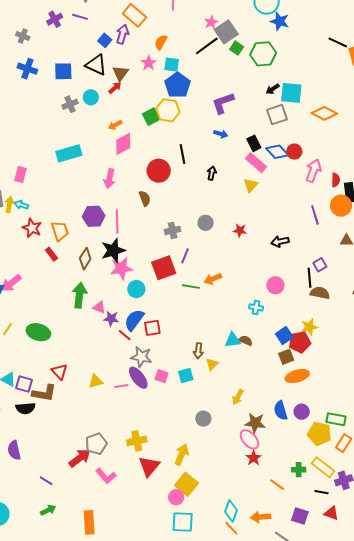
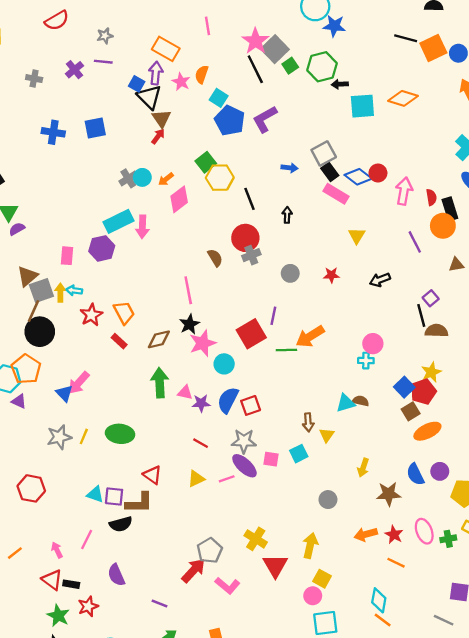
pink star: (211, 22) -> (256, 41), size x1.6
gray cross: (23, 36) -> (34, 79), moved
black line: (207, 46) -> (255, 69), turned -70
green square: (237, 48) -> (290, 66), turned 32
pink star: (149, 63) -> (181, 82), moved
cyan square: (172, 64) -> (219, 98), turned 35
black triangle: (96, 65) -> (149, 97), moved, turned 30
black arrow: (273, 89) -> (340, 84), moved, turned 40
cyan circle: (91, 97) -> (142, 177), moved
purple L-shape: (223, 103) -> (265, 119), moved
gray cross: (70, 104) -> (128, 178), moved
yellow hexagon: (168, 110) -> (220, 178), moved
orange diamond: (324, 113) -> (403, 98), moved
gray square: (277, 115) -> (324, 154), moved
red circle: (159, 171) -> (245, 238), moved
pink arrow: (110, 179) -> (142, 227), moved
yellow triangle: (251, 185) -> (357, 236), moved
purple hexagon: (94, 216) -> (102, 248), moved
red star: (32, 228) -> (91, 315), turned 30
gray cross: (173, 230) -> (251, 255), moved
black star: (113, 250) -> (189, 324), size x0.7
brown diamond: (85, 259) -> (159, 339), turned 55
orange arrow: (213, 279) -> (310, 336), size x1.4
pink circle: (275, 285) -> (373, 344), moved
red line: (125, 335) -> (201, 443), moved
pink ellipse: (249, 439) -> (424, 531), moved, turned 30
yellow cross: (137, 441) -> (256, 539), turned -36
yellow square: (187, 484) -> (322, 579), size x0.7
orange line: (277, 485) -> (396, 563), moved
orange arrow: (261, 517) -> (366, 534), moved

